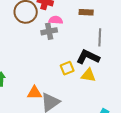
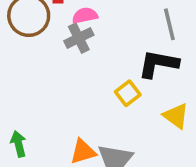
yellow triangle: (88, 75) -> (176, 116), moved, turned 42

